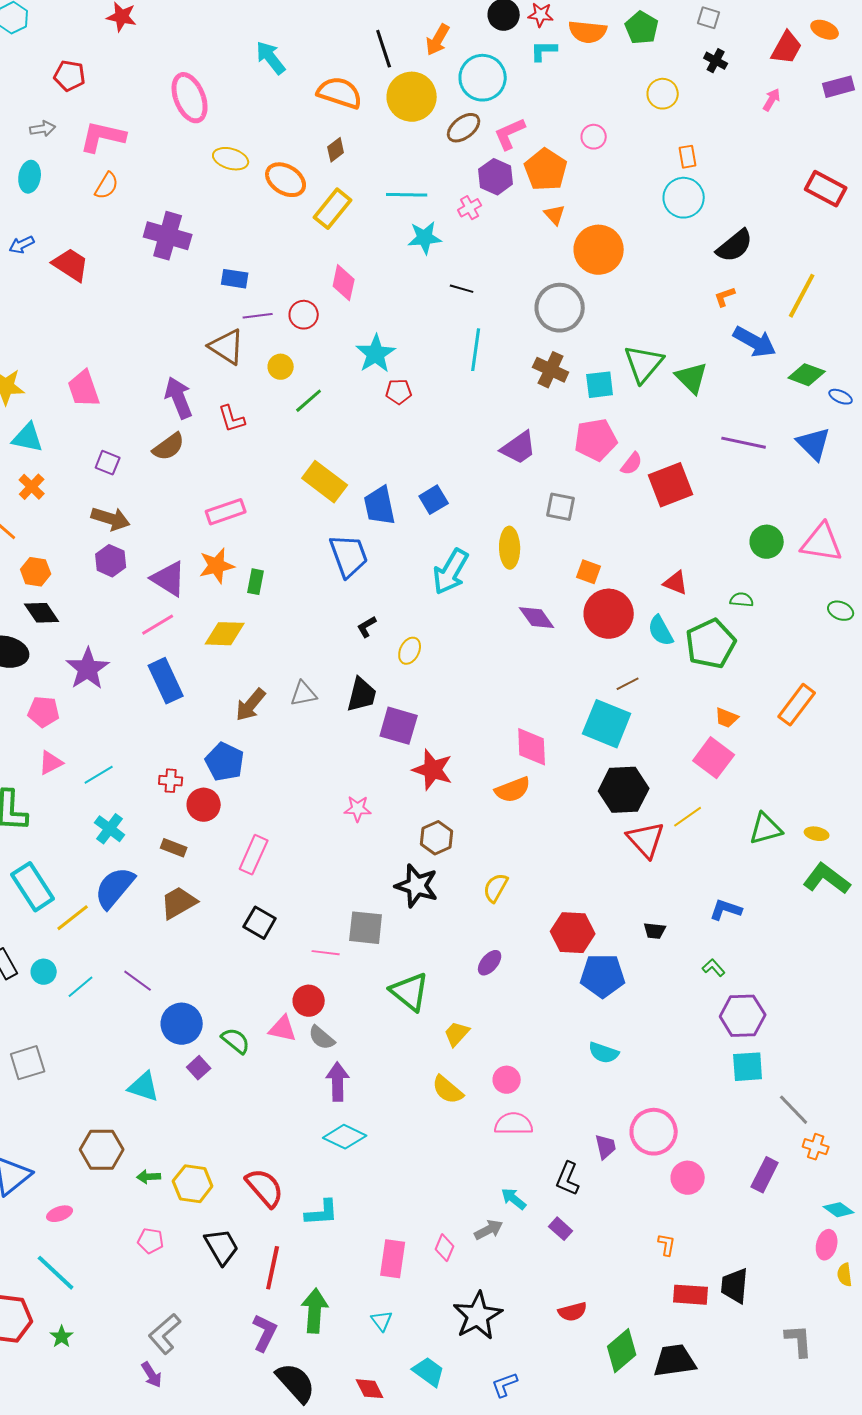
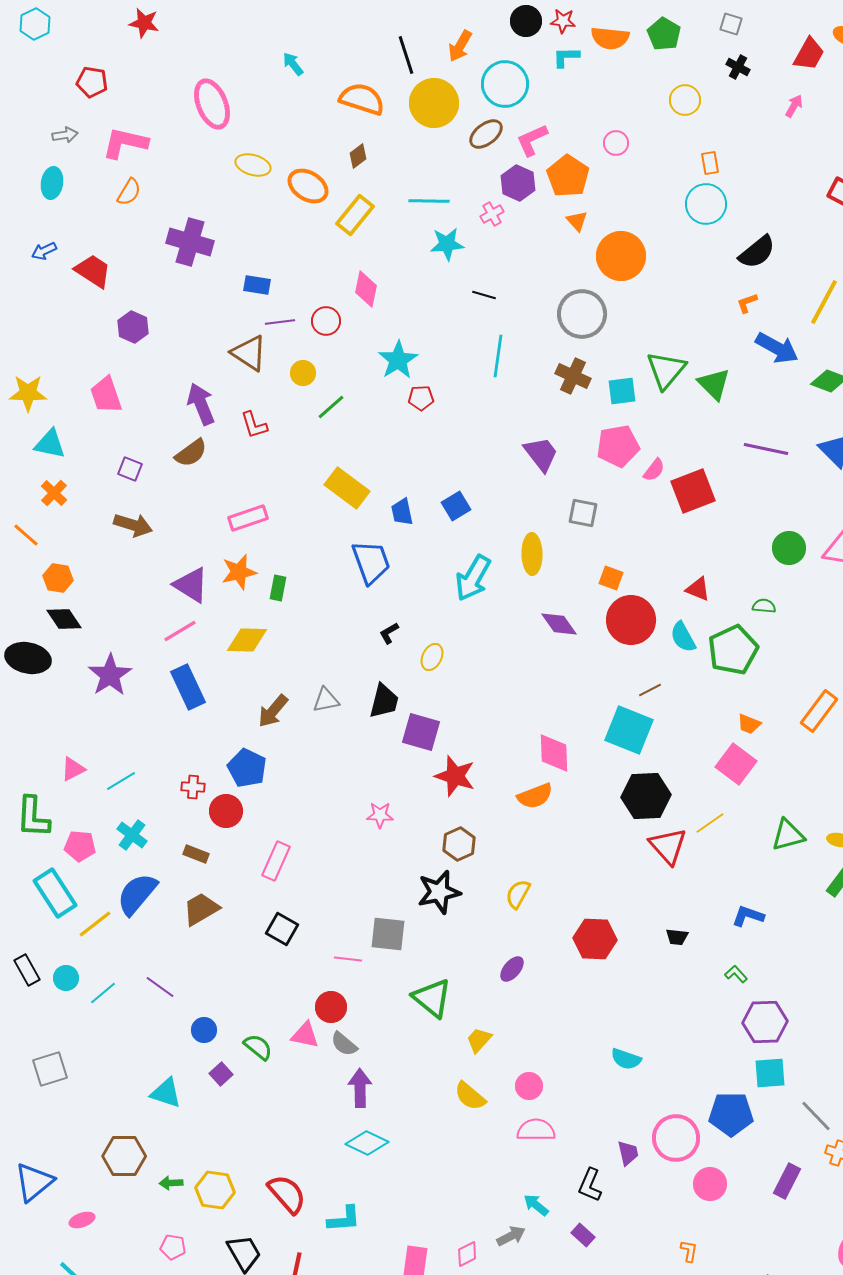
cyan arrow: (271, 58) -> (293, 64), size x0.7
purple trapezoid: (519, 448) -> (541, 454), turned -93
blue trapezoid: (380, 506) -> (402, 512), size x0.7
purple hexagon: (111, 561) -> (133, 327), moved
pink pentagon: (44, 712) -> (80, 846), moved
black star: (417, 886) -> (439, 892), turned -30
blue pentagon: (603, 976) -> (731, 1114), moved
blue circle: (182, 1024) -> (204, 1030), size x0.6
pink diamond: (445, 1248) -> (467, 1254), turned 40

